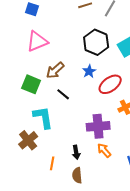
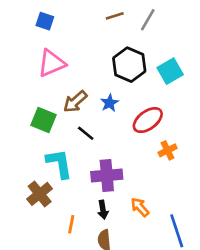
blue star: (89, 71) -> (109, 103), moved
purple cross: (98, 126) -> (107, 175), moved

